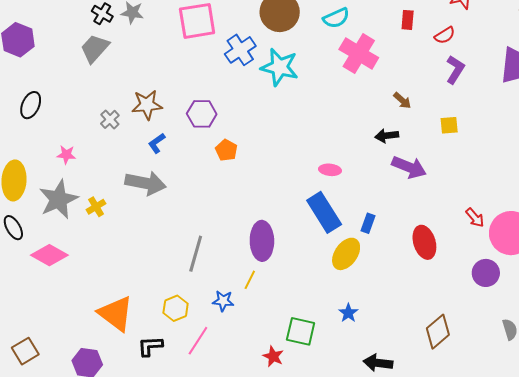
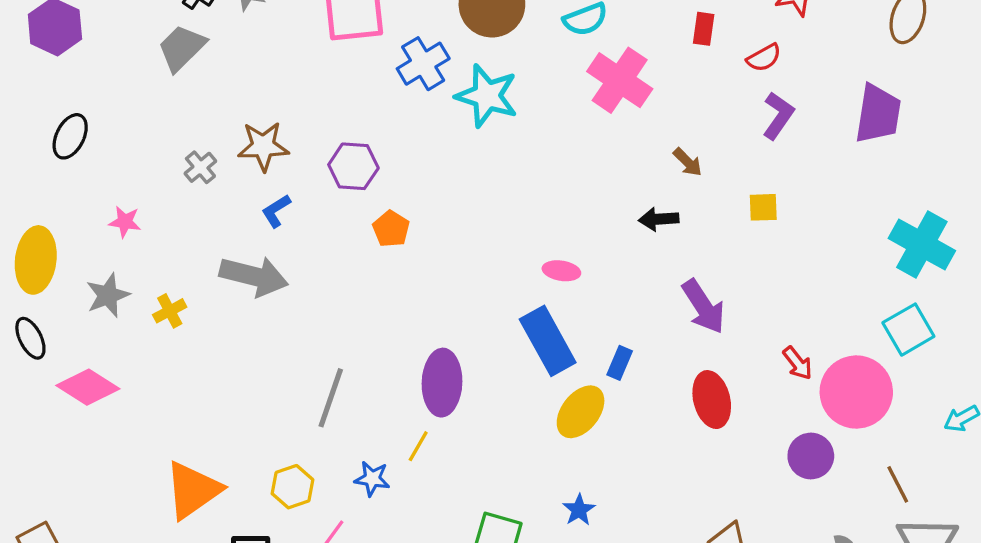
purple arrow: (409, 167) -> (703, 307), moved, turned 32
gray star: (58, 199) -> (108, 295), size x0.7
orange triangle: (116, 314) -> (193, 490), turned 45

